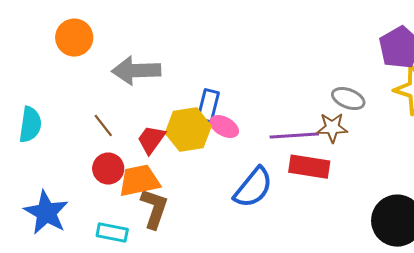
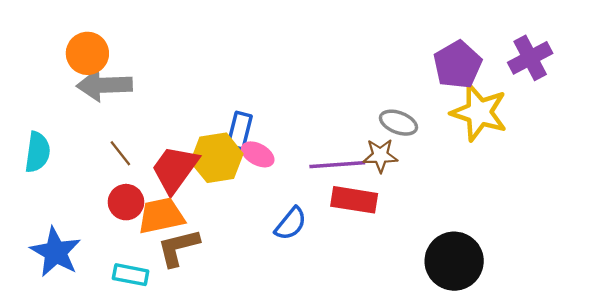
gray arrow: (136, 71) -> (104, 85), moved
red trapezoid: (151, 140) -> (175, 169), size x1.5
blue semicircle: (253, 188) -> (291, 224), size x0.7
brown L-shape: (154, 209) -> (178, 247), turned -123

